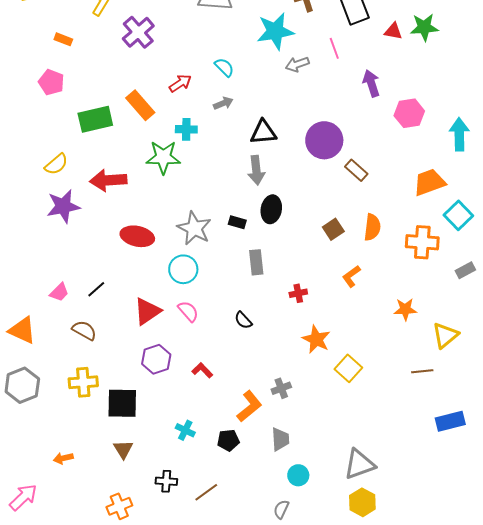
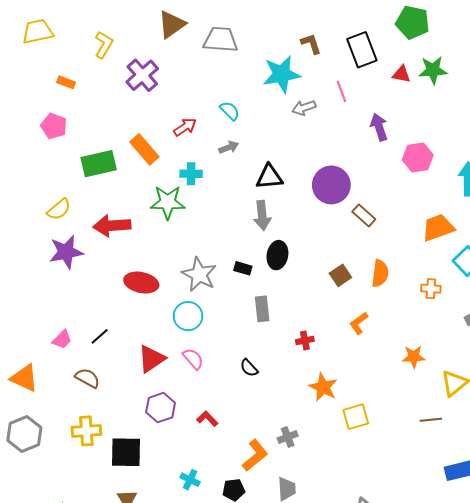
orange cross: (422, 242) -> (431, 289), size x0.6
yellow square: (348, 368) -> (356, 417), turned 32

